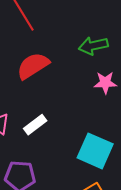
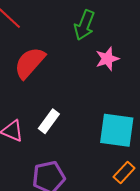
green arrow: (93, 46) -> (84, 25), turned -40

